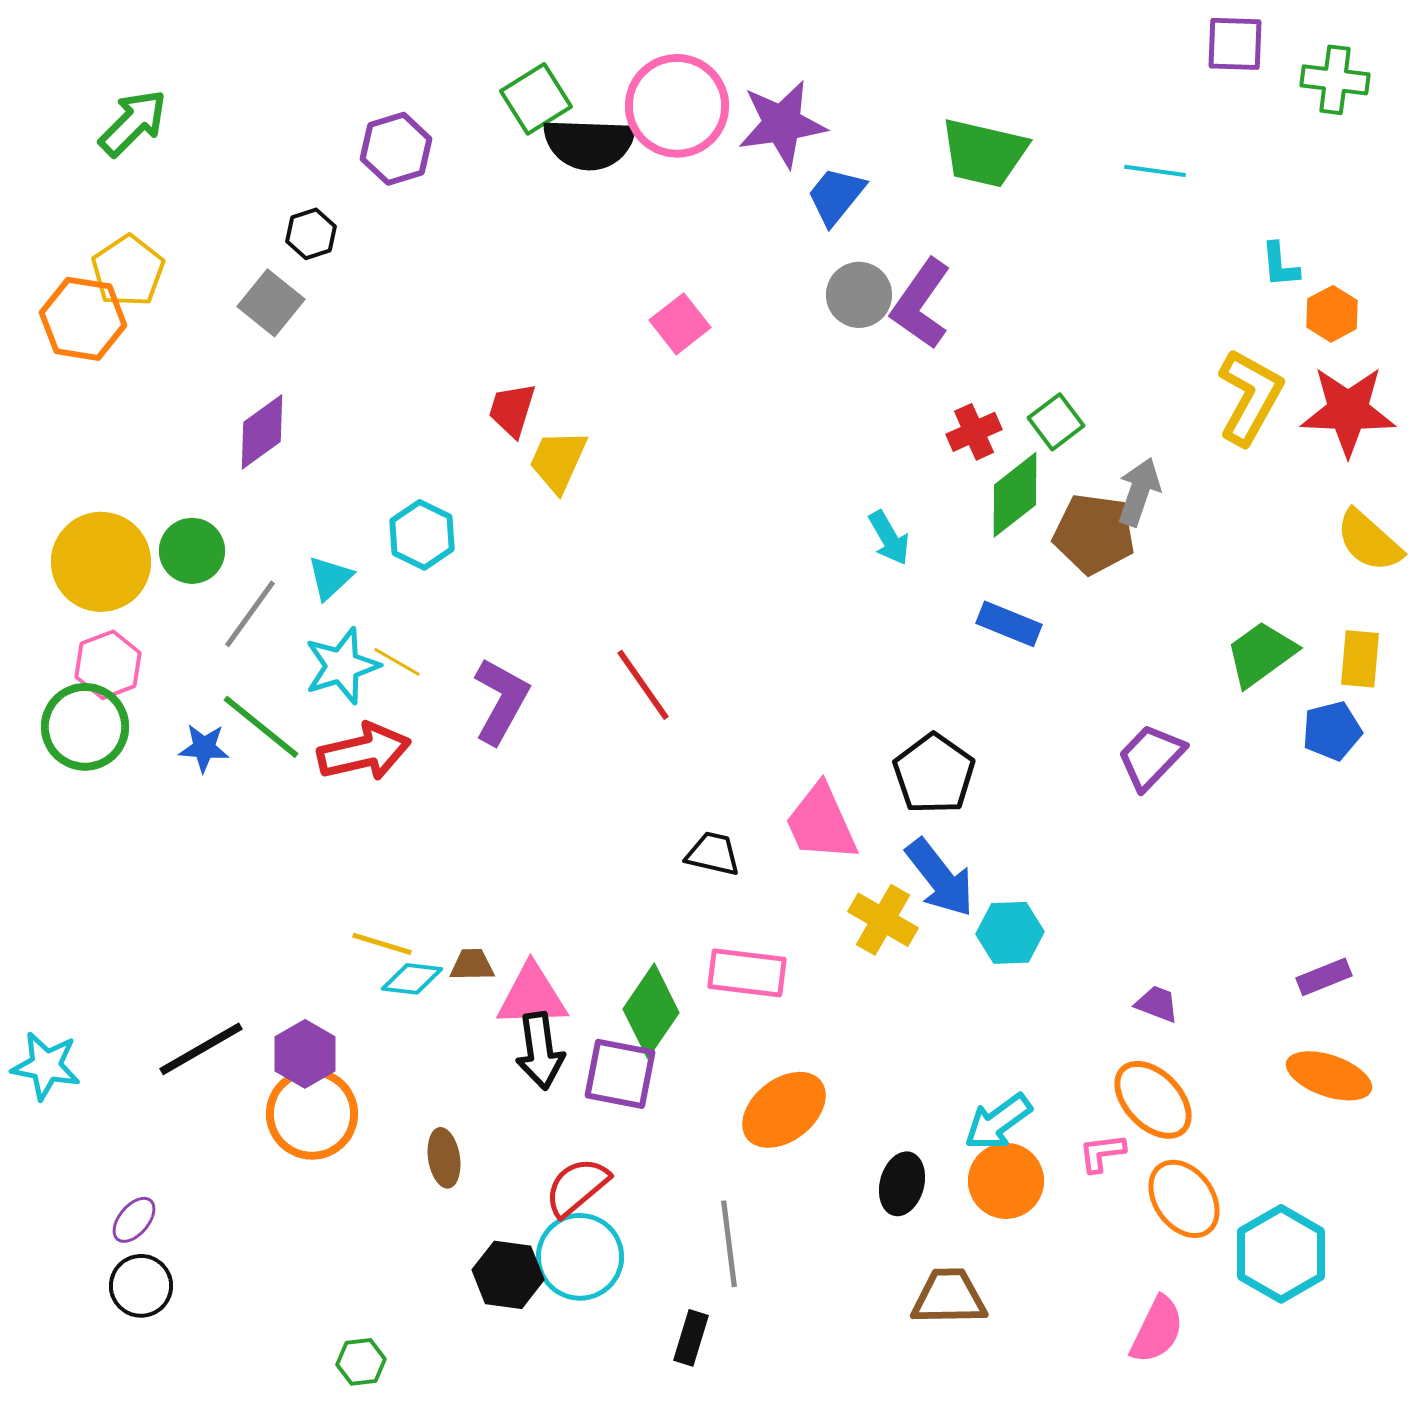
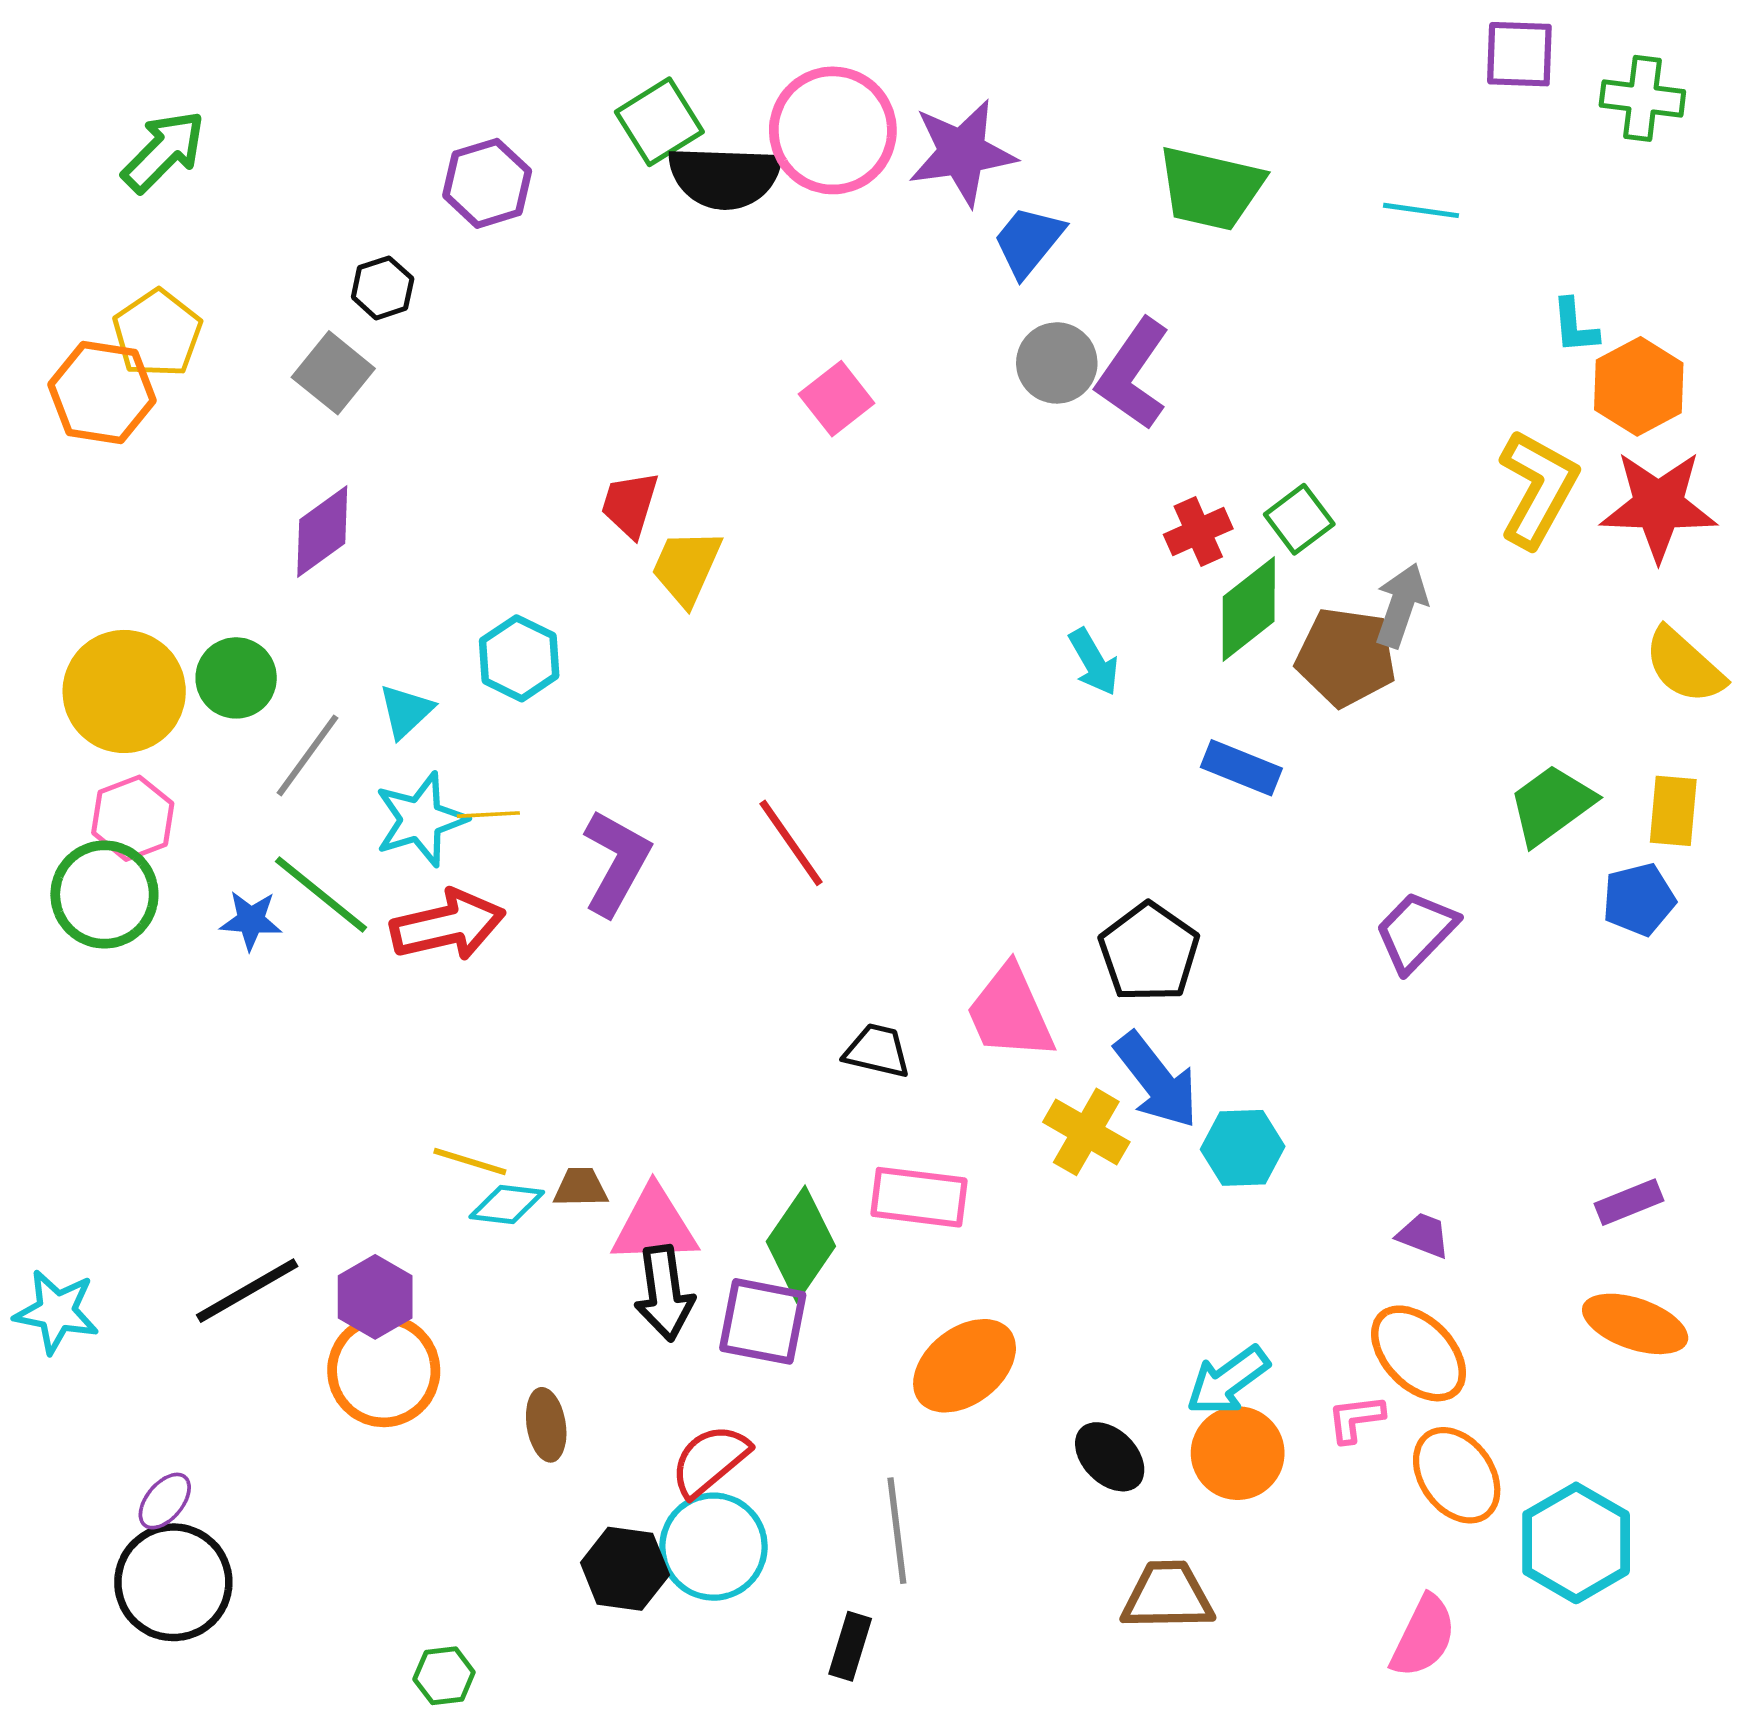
orange hexagon: (1332, 314) -> (1639, 386), size x1.4
yellow line: (397, 662) -> (488, 815), turned -33
black ellipse: (902, 1184) -> (1110, 1457), turned -60
black circle: (141, 1286) -> (173, 1582), size x1.5

